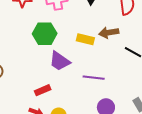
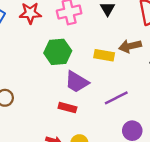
purple line: (94, 78) -> (116, 98), turned -30
red rectangle: (43, 90) -> (67, 108), moved, turned 42

